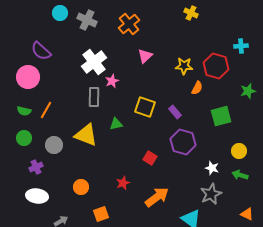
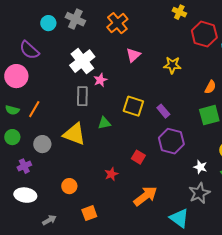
cyan circle: (60, 13) -> (48, 23), moved
red hexagon: (216, 66) -> (204, 34), moved
orange semicircle: (197, 88) -> (210, 87), moved
red star: (123, 183) -> (111, 174), moved

